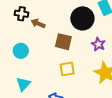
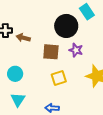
purple star: (98, 44) -> (76, 50), moved
cyan circle: (21, 51) -> (15, 74), moved

